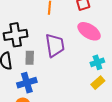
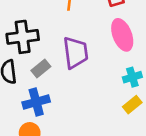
pink ellipse: (89, 31) -> (122, 35), turned 35
gray rectangle: (30, 58) -> (41, 68), turned 48

